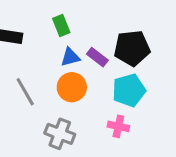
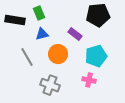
green rectangle: (61, 26) -> (39, 13), moved
black pentagon: (132, 48) -> (98, 15), moved
blue triangle: (70, 57) -> (42, 34), moved

